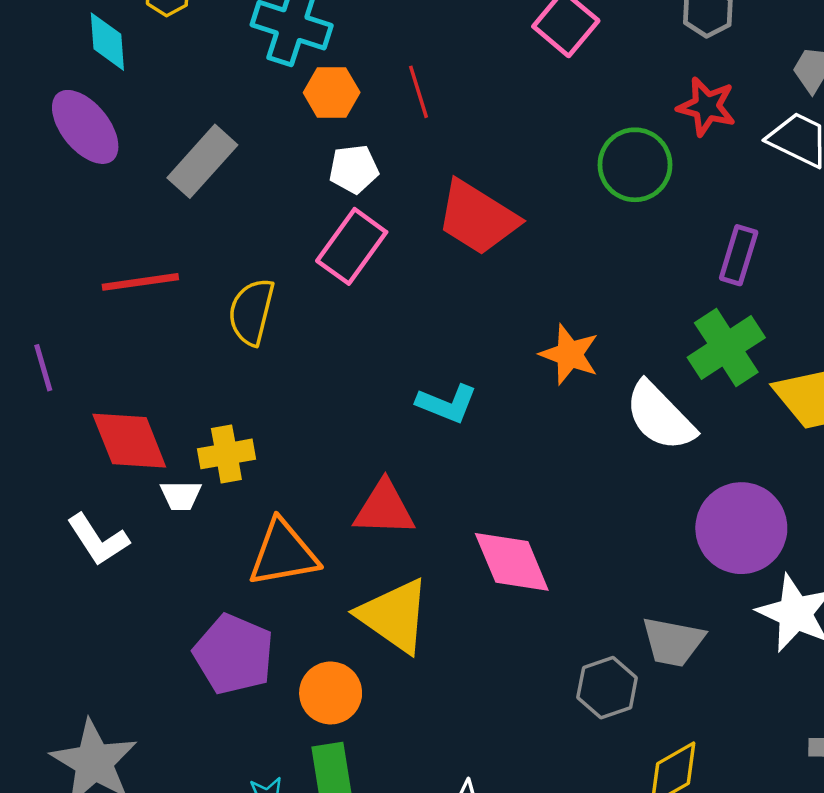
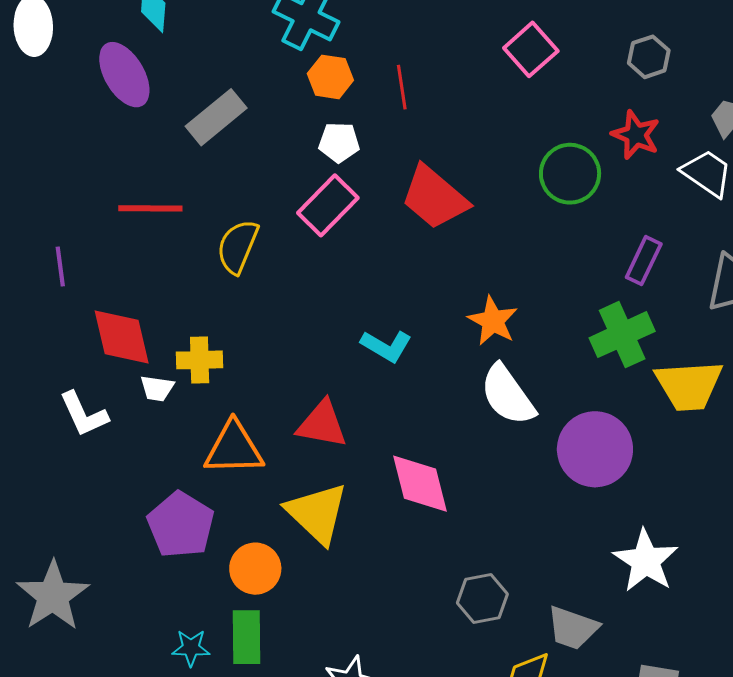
white semicircle: (660, 416) -> (508, 395), moved
purple circle: (741, 528) -> (595, 449), moved
gray trapezoid: (673, 642) -> (573, 628), moved

